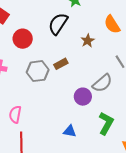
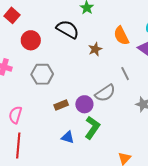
black semicircle: (58, 24) -> (68, 29), turned 80
brown rectangle: (61, 64) -> (61, 105), moved
green L-shape: (106, 123) -> (92, 128), moved

